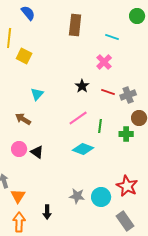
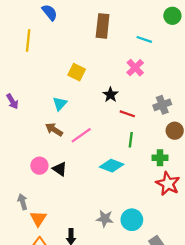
yellow square: (24, 56) -> (77, 72), moved
red line: (108, 92) -> (127, 114), moved
pink line: (78, 118) -> (81, 135), moved
brown arrow: (23, 119) -> (54, 130), moved
green cross: (126, 134) -> (160, 158), moved
red star: (127, 186) -> (168, 184), moved

